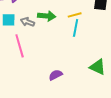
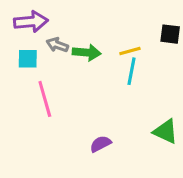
gray arrow: (28, 22) -> (57, 45), moved

